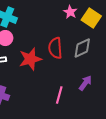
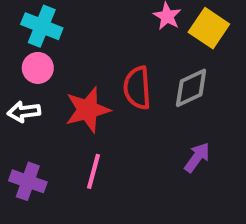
pink line: (59, 95) -> (94, 171), moved

